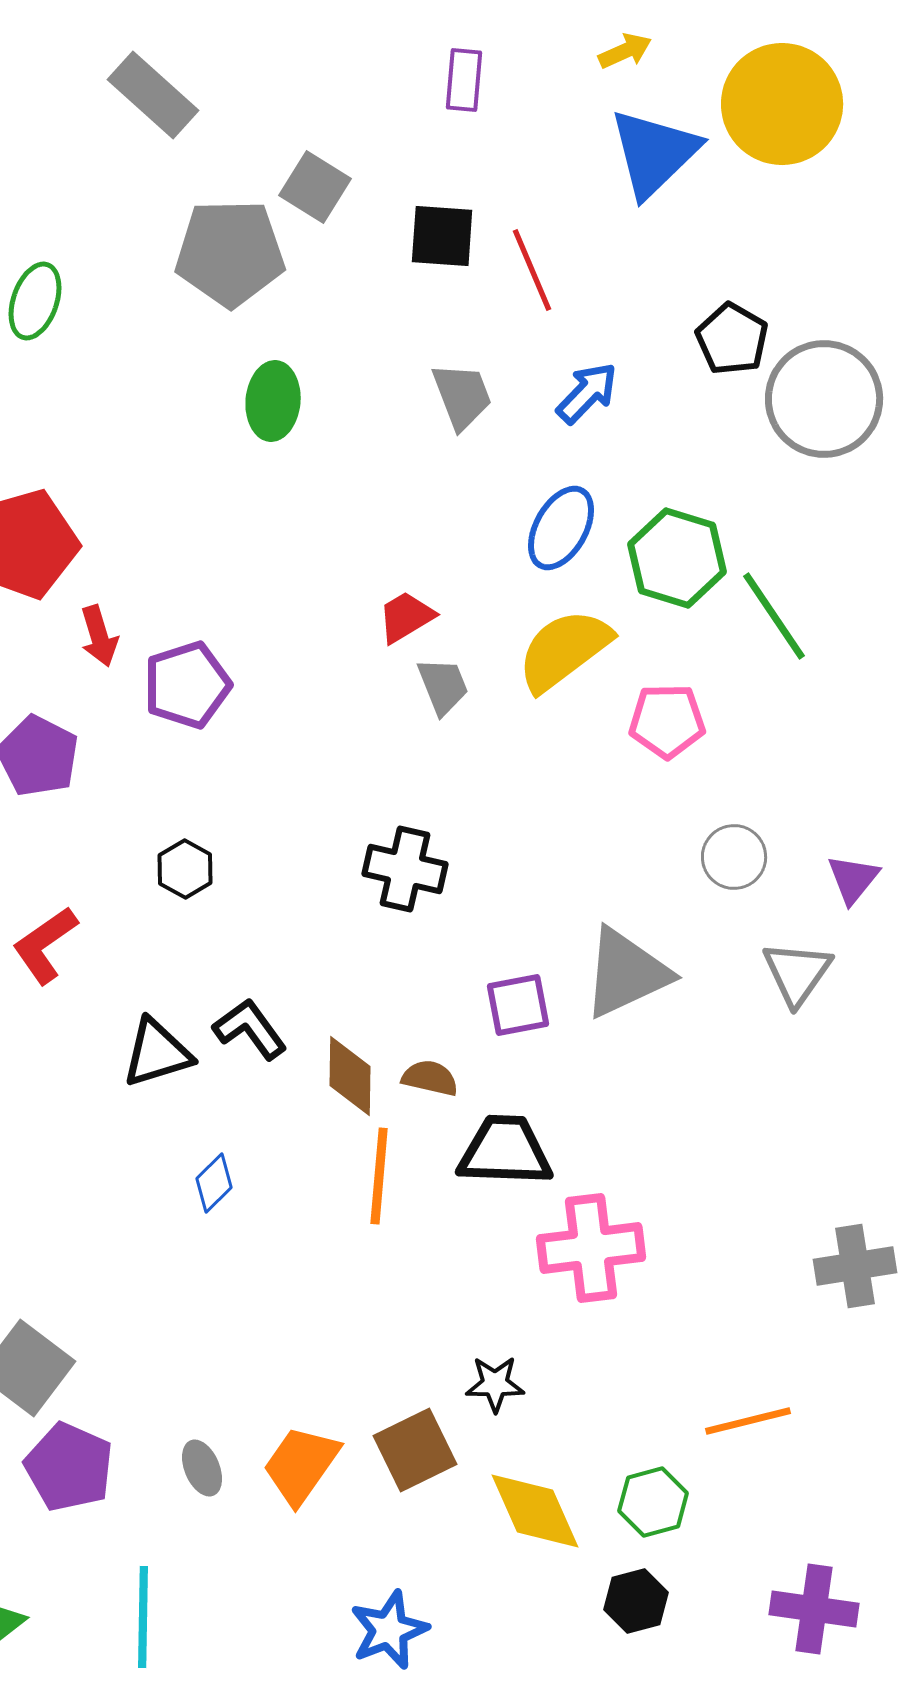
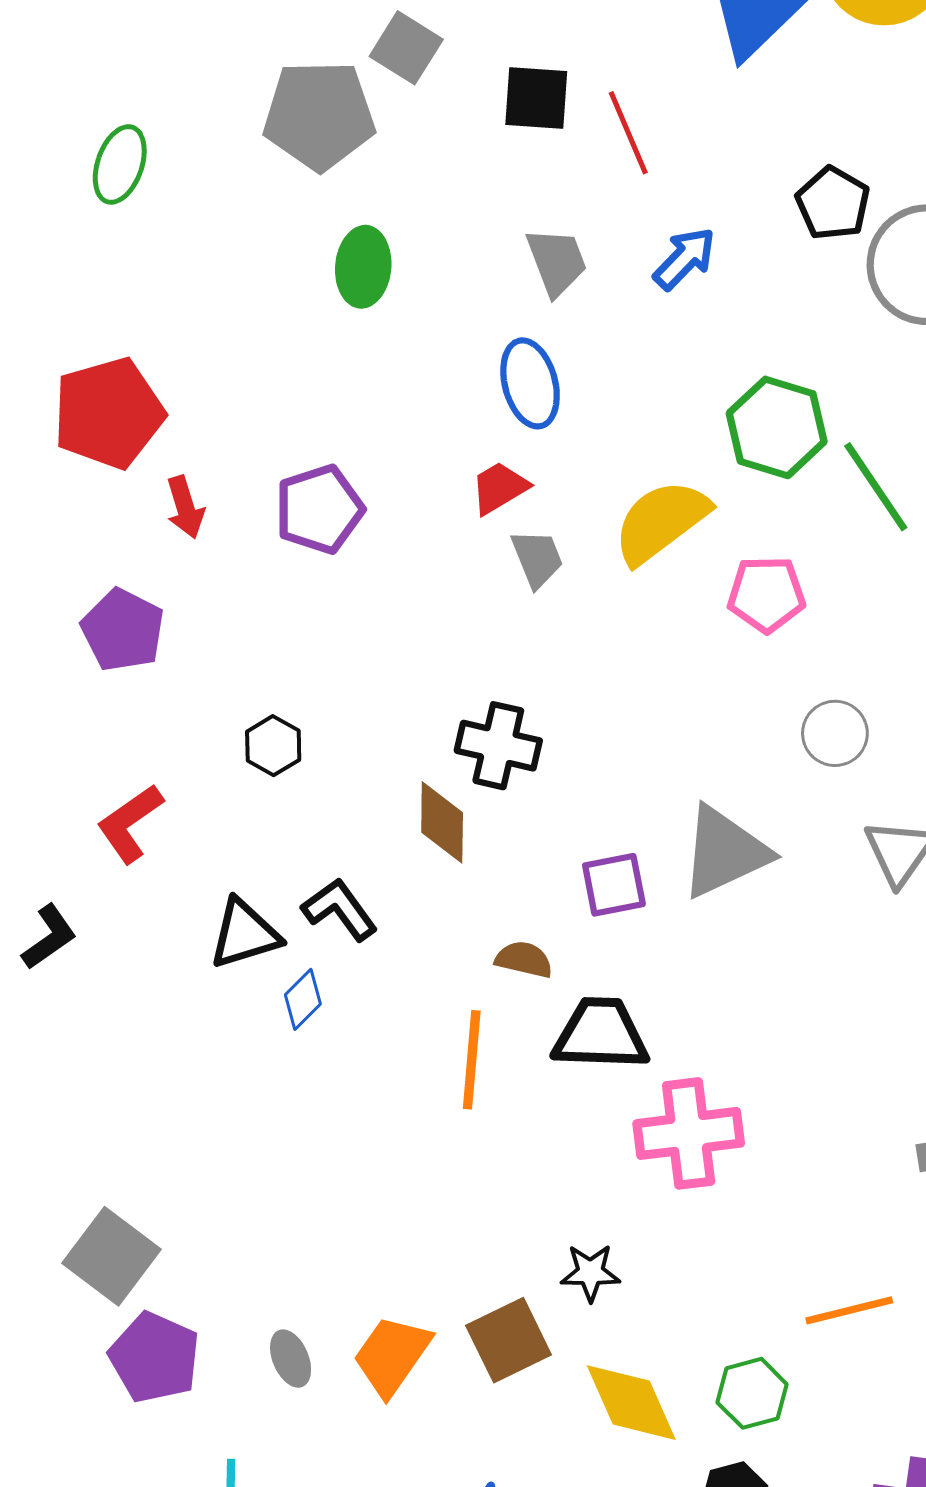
blue ellipse: (561, 528) -> (530, 383), moved, turned -44
purple pentagon: (187, 685) -> (319, 509), moved
brown diamond: (350, 1076) -> (442, 822), moved
blue diamond: (214, 1183) -> (303, 999), moved

